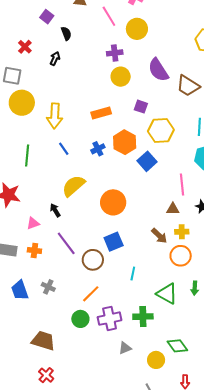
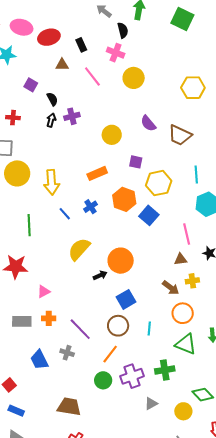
yellow circle: (137, 29) -> (134, 78), moved
red cross: (25, 47) -> (13, 118), turned -32
purple cross: (115, 53) -> (72, 116), moved
black arrow: (55, 59) -> (51, 120), moved
purple semicircle: (158, 70) -> (148, 123), size x0.7
blue cross: (98, 149) -> (90, 207), moved
black arrow: (55, 210) -> (100, 275), moved, turned 104
purple line: (66, 243) -> (80, 329), moved
orange circle: (181, 256) -> (183, 313), moved
brown circle: (93, 260) -> (118, 326), moved

